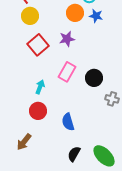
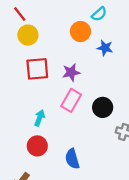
blue star: (96, 16) -> (105, 48), moved
purple star: (67, 39) -> (71, 72), moved
red square: (38, 45) -> (37, 69), turned 35

